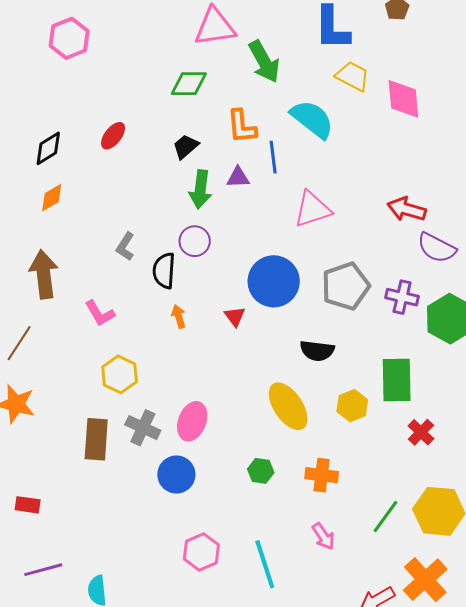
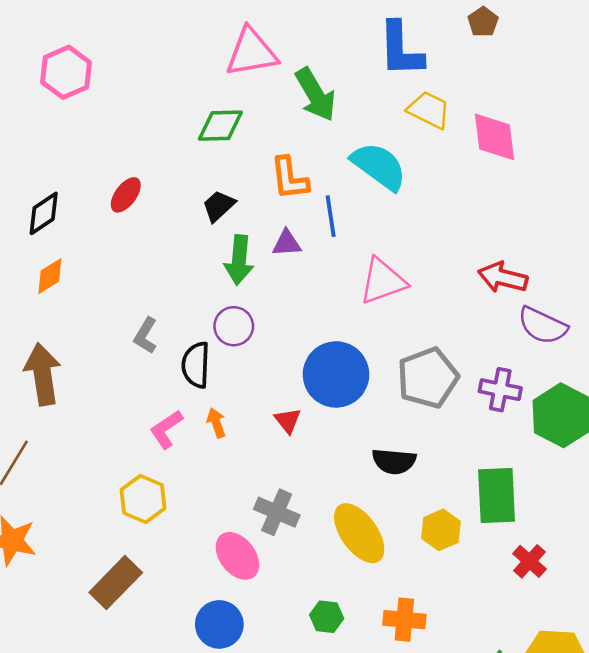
pink L-shape: (100, 313) -> (166, 429), moved, turned 88
pink ellipse: (192, 421) -> (237, 556), turned -57
gray cross: (143, 428) -> (277, 512), moved
brown rectangle: (96, 439) -> (116, 583), turned 42

